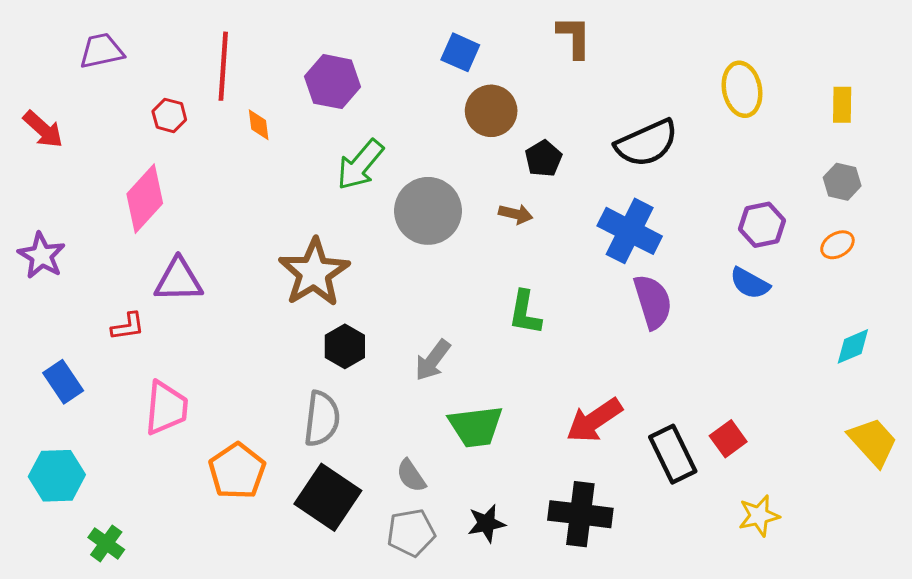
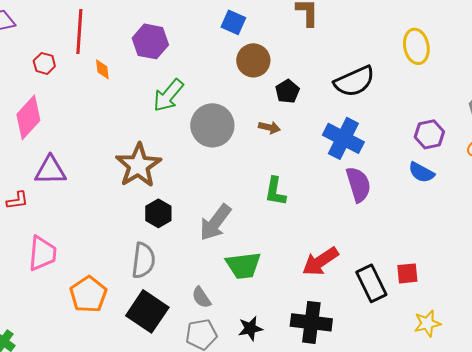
gray arrow: (433, 360) -> (215, 222), size x1.4
red square: (728, 439) -> (407, 273), turned 30

